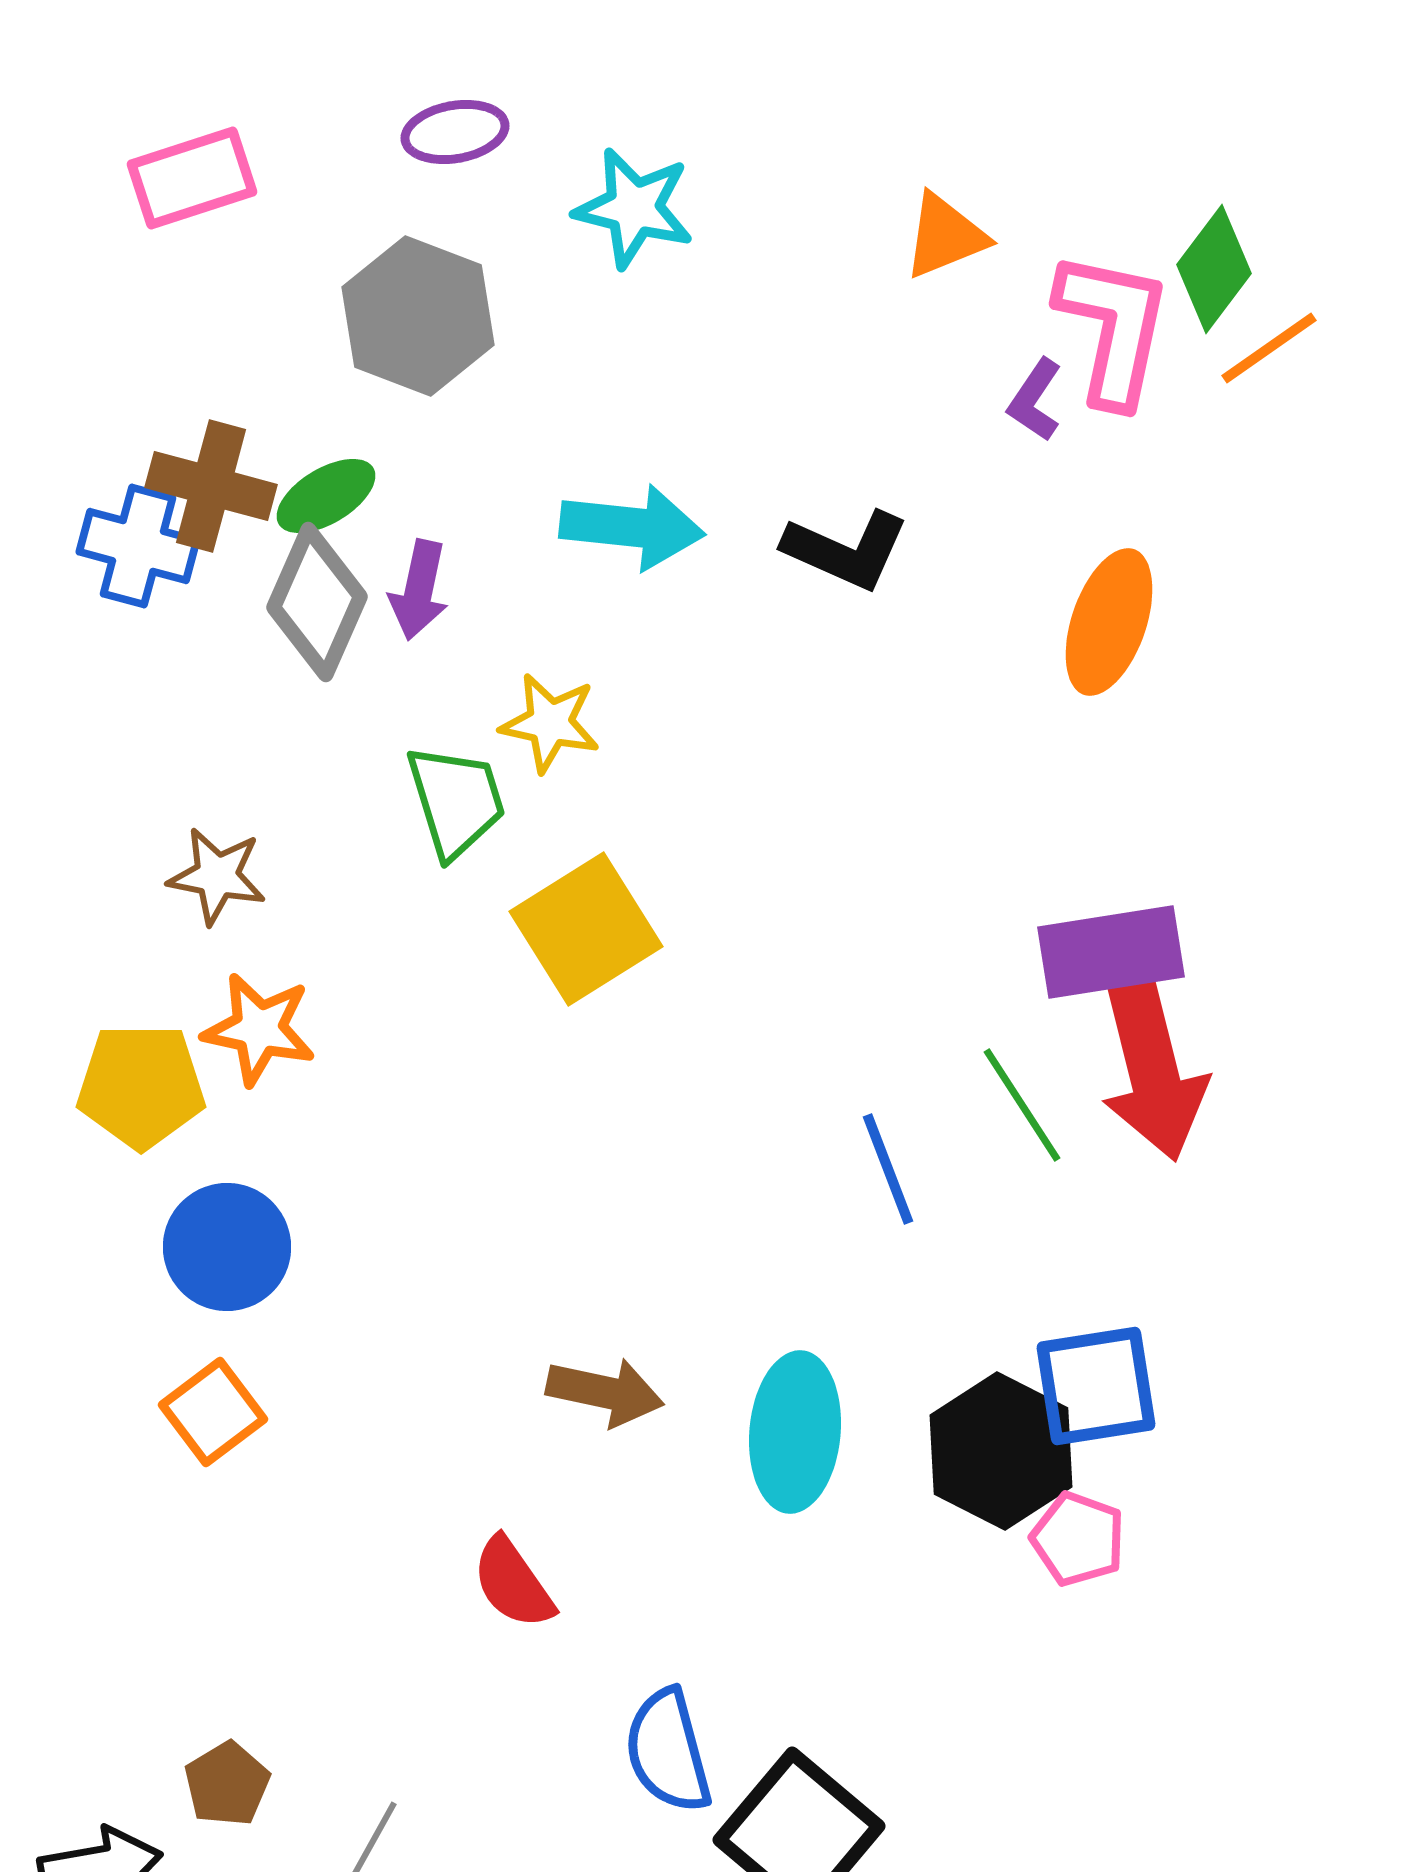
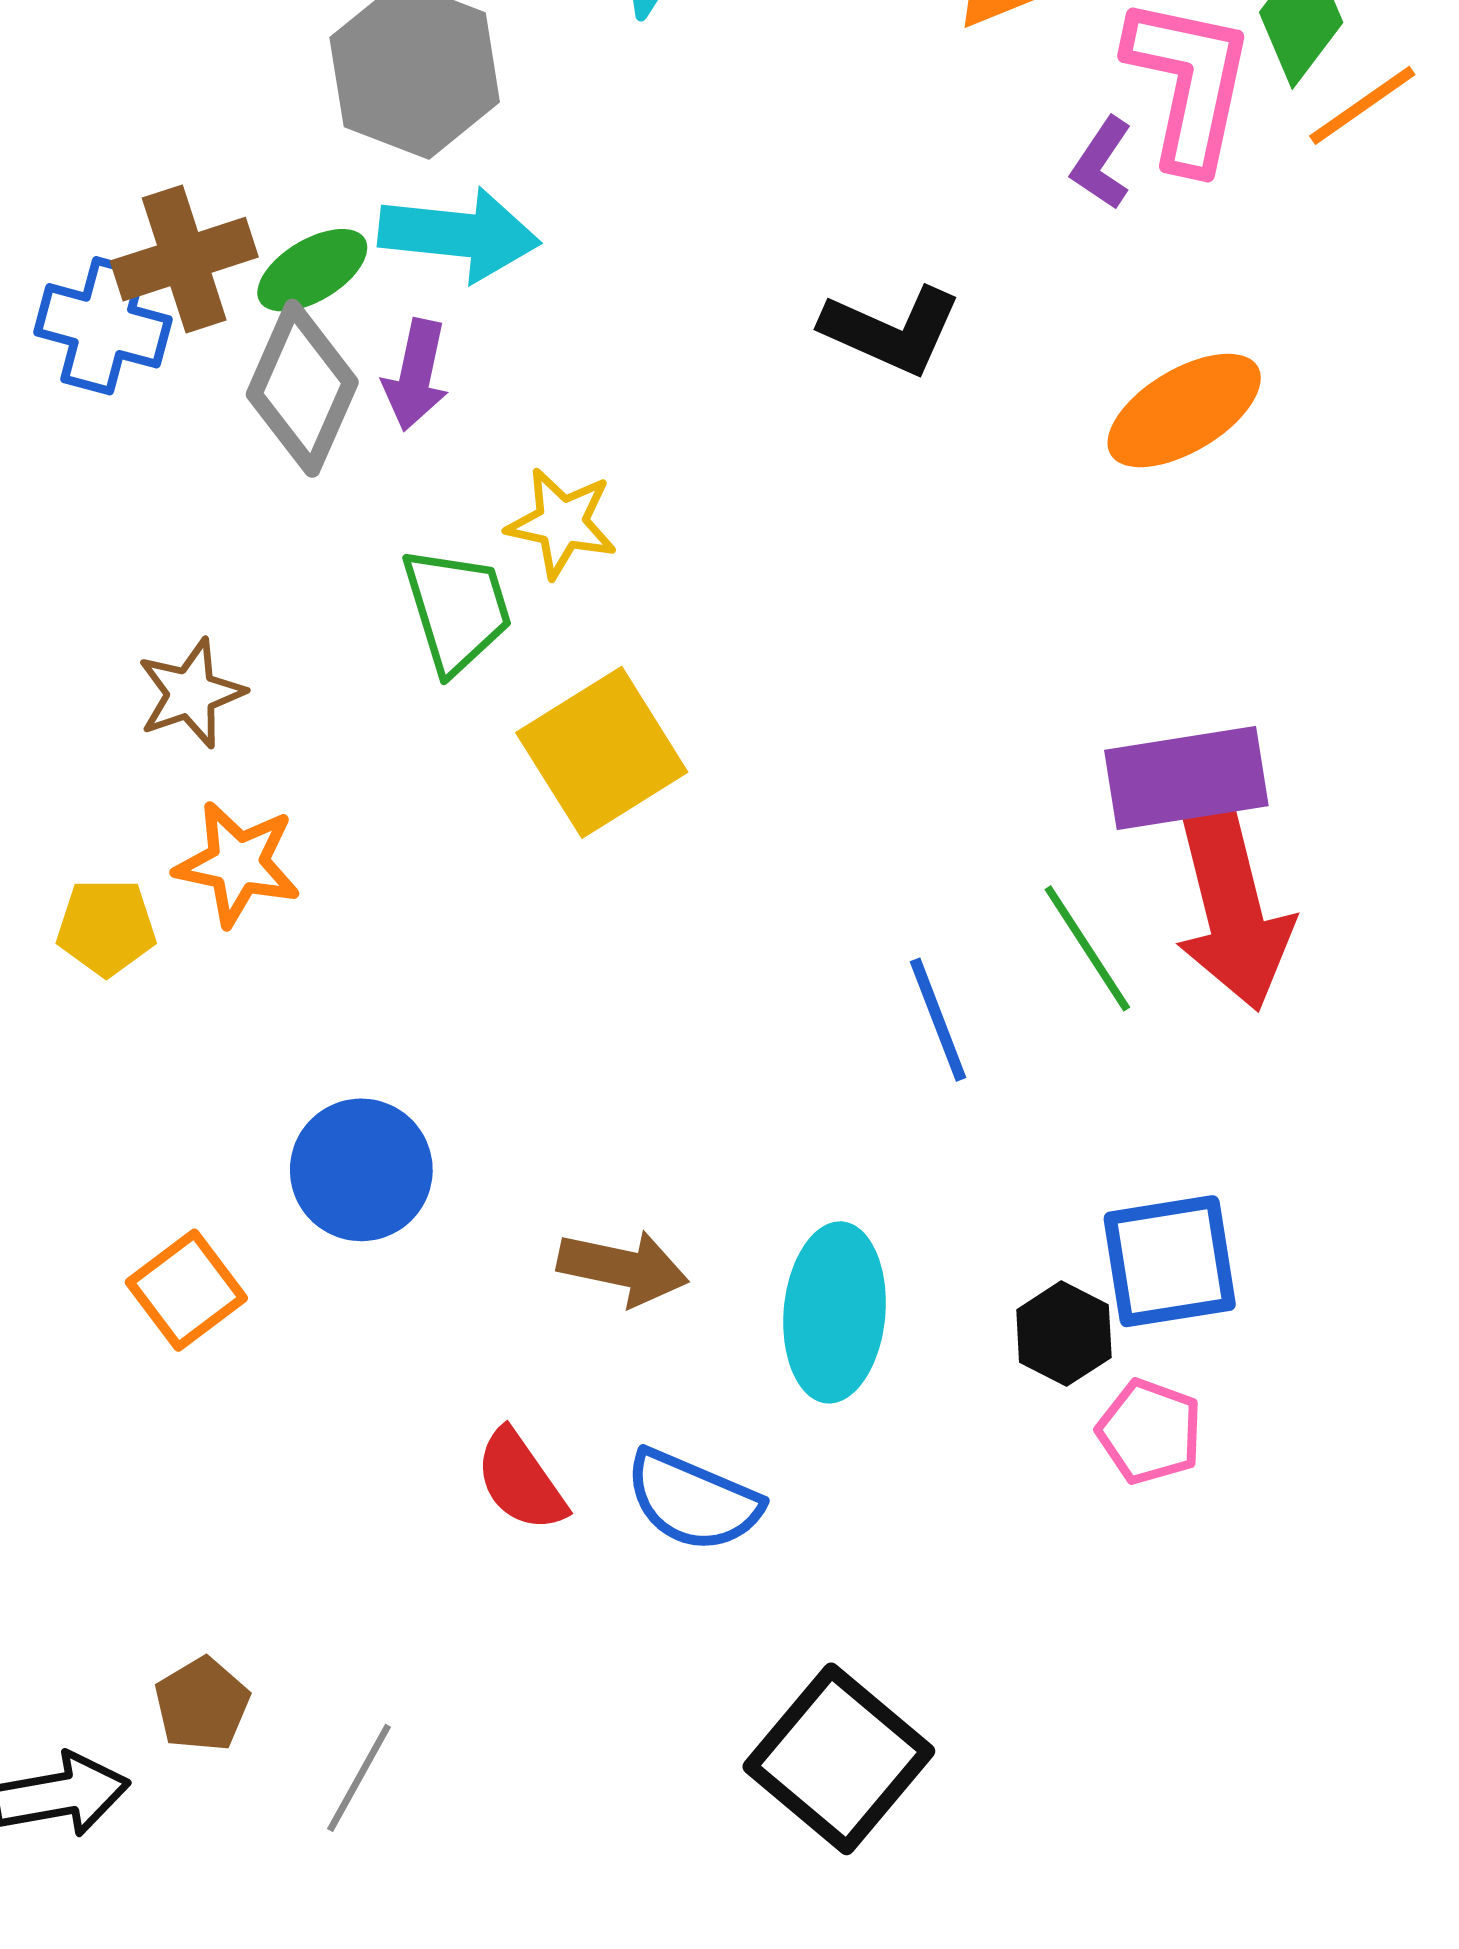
brown cross: (211, 486) -> (184, 259), turned -33
cyan arrow: (632, 527) -> (459, 235), moved
orange ellipse: (1109, 622) -> (1184, 410), turned 40
brown star: (217, 876) -> (191, 693), turned -30
yellow pentagon: (141, 1086) -> (106, 927), size x0.7
blue circle: (227, 1247) -> (361, 1170), moved
black hexagon: (1001, 1451) -> (1064, 1334), size x0.6
blue semicircle: (668, 1751) -> (693, 1501), moved, turned -52

